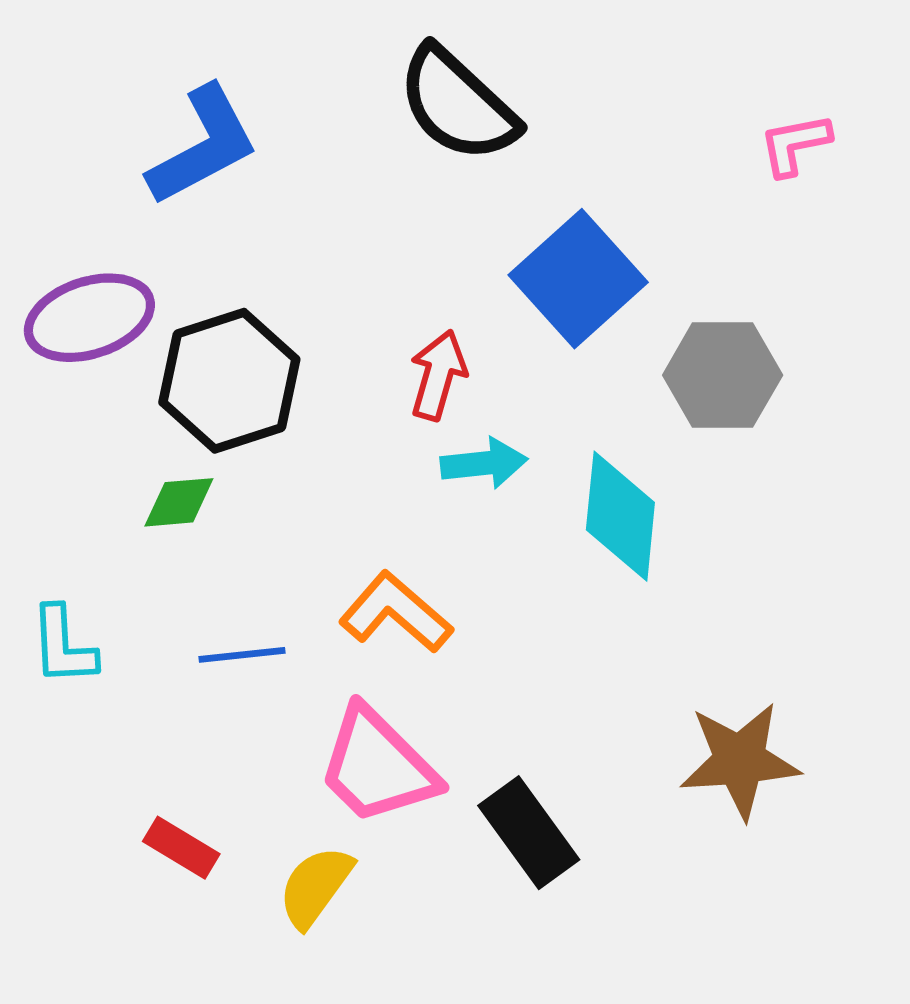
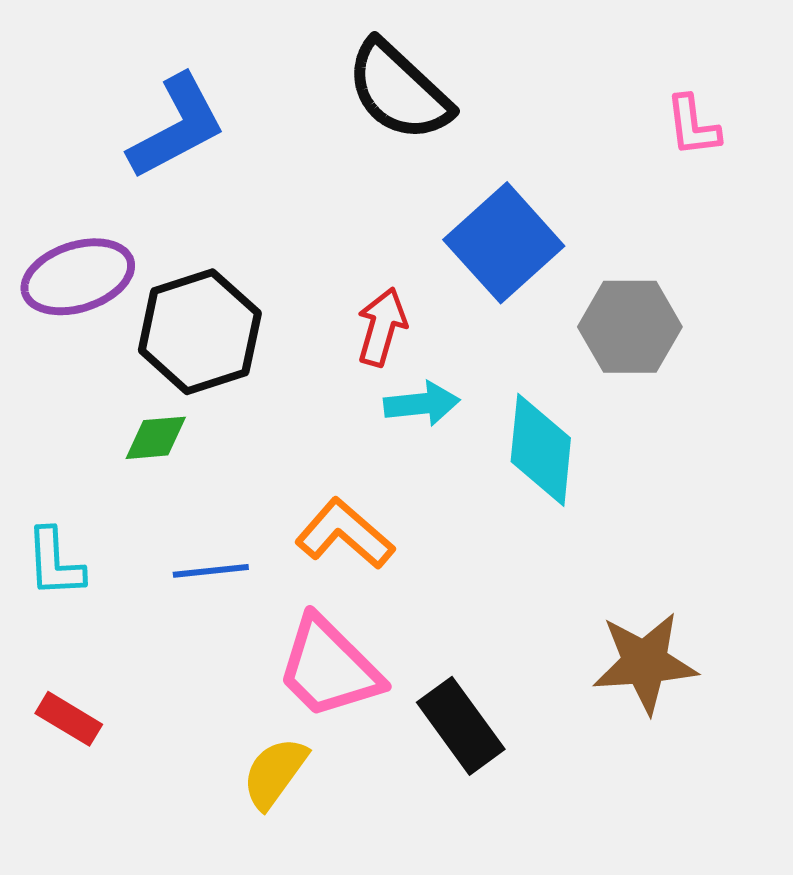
pink L-shape: (795, 145) -> (693, 126), turned -86
red rectangle: (181, 848) -> (69, 719), moved

